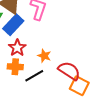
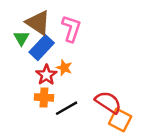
orange star: (44, 56) -> (64, 68), moved

